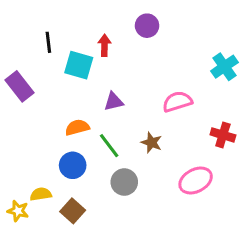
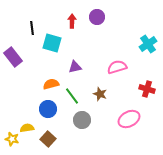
red arrow: (105, 45) -> (72, 21), moved

